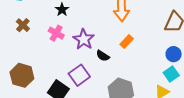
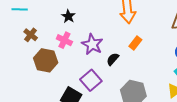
black semicircle: (103, 56) -> (113, 59), turned 104
brown hexagon: (22, 75) -> (46, 60), moved

